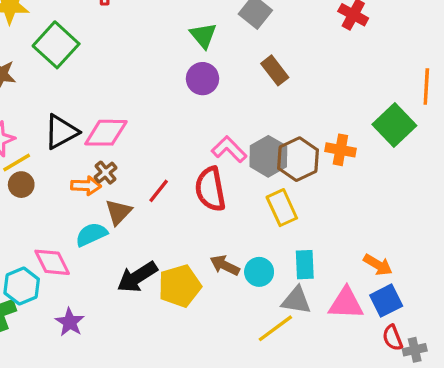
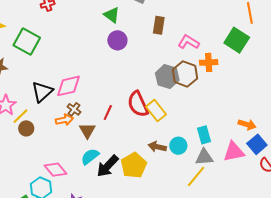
brown rectangle: (275, 70) -> (159, 25), turned 60
pink L-shape: (229, 149) -> (188, 42), moved
yellow rectangle: (282, 208) -> (156, 111), moved
cyan semicircle: (91, 234) -> (90, 157), moved

